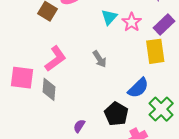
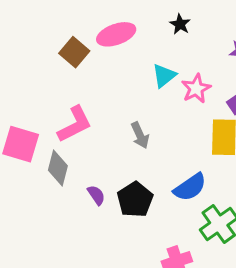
black pentagon: (116, 114) -> (135, 200), moved
purple semicircle: (79, 126) -> (96, 195), moved, turned 104

